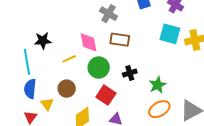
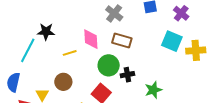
cyan line: (27, 62) -> (28, 50), turned 30
green circle: (99, 68) -> (109, 65), moved
blue semicircle: (30, 89) -> (13, 82), moved

